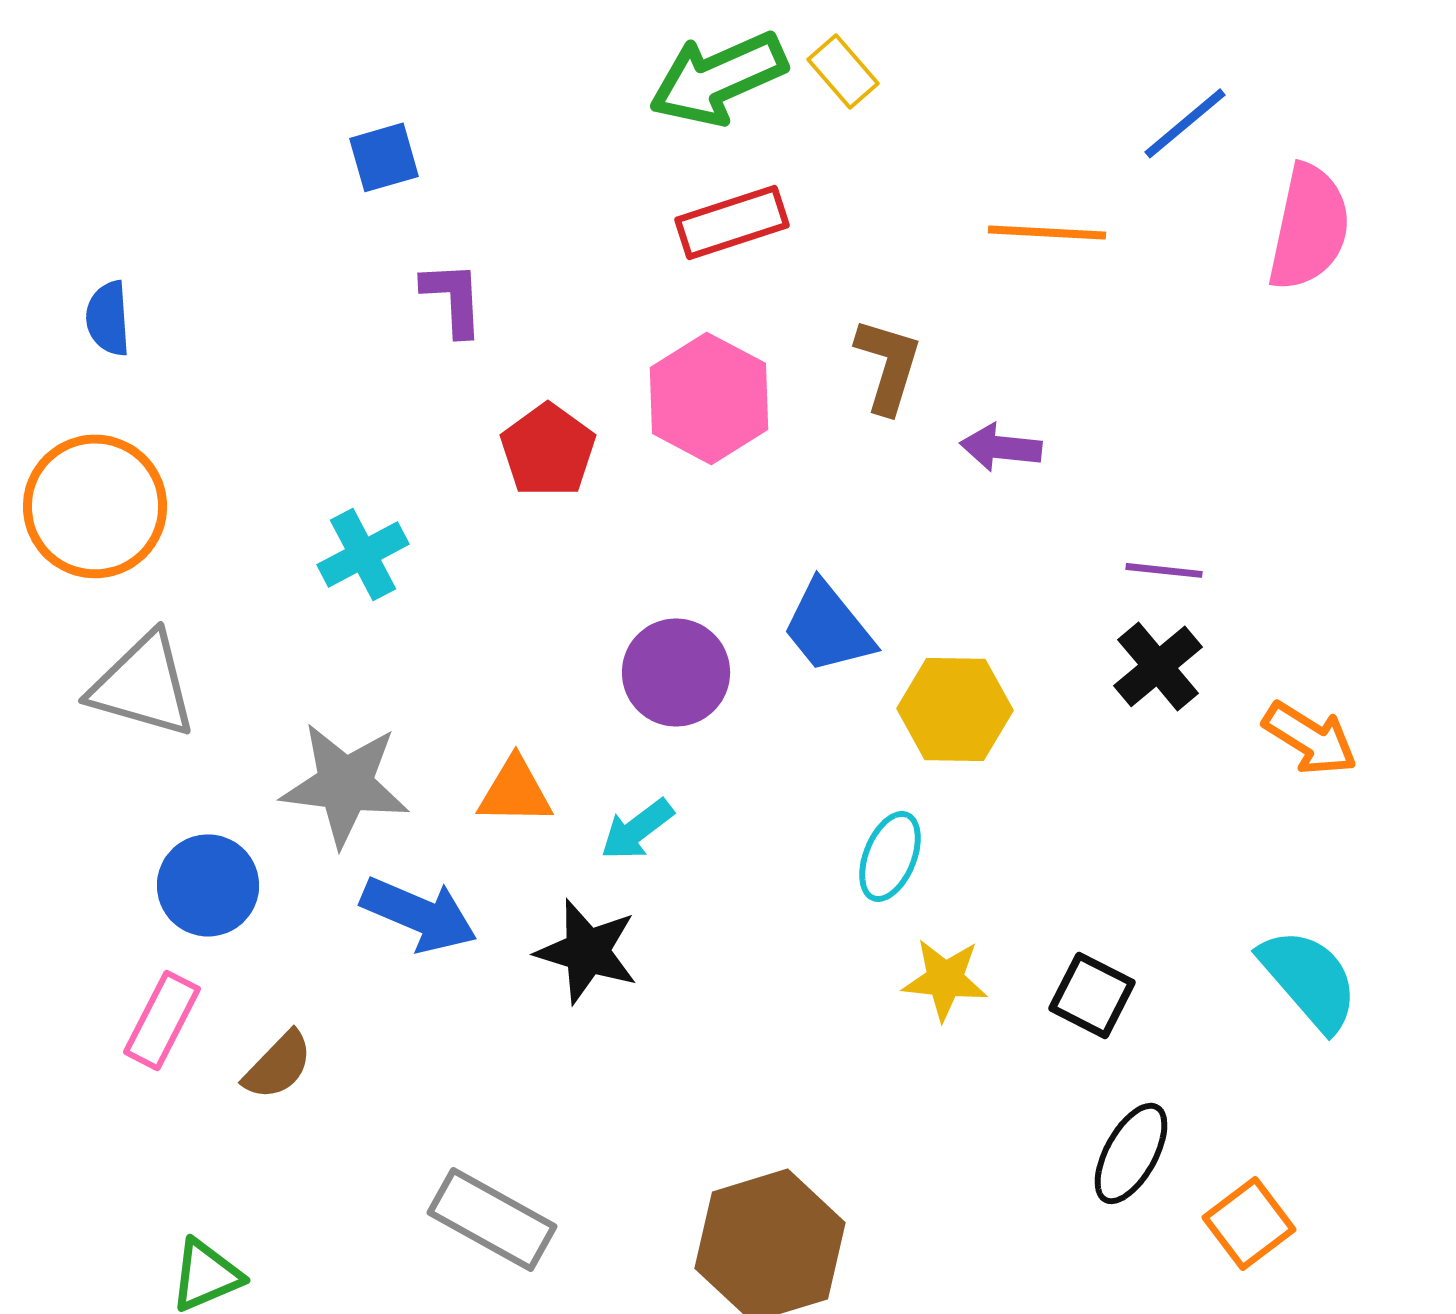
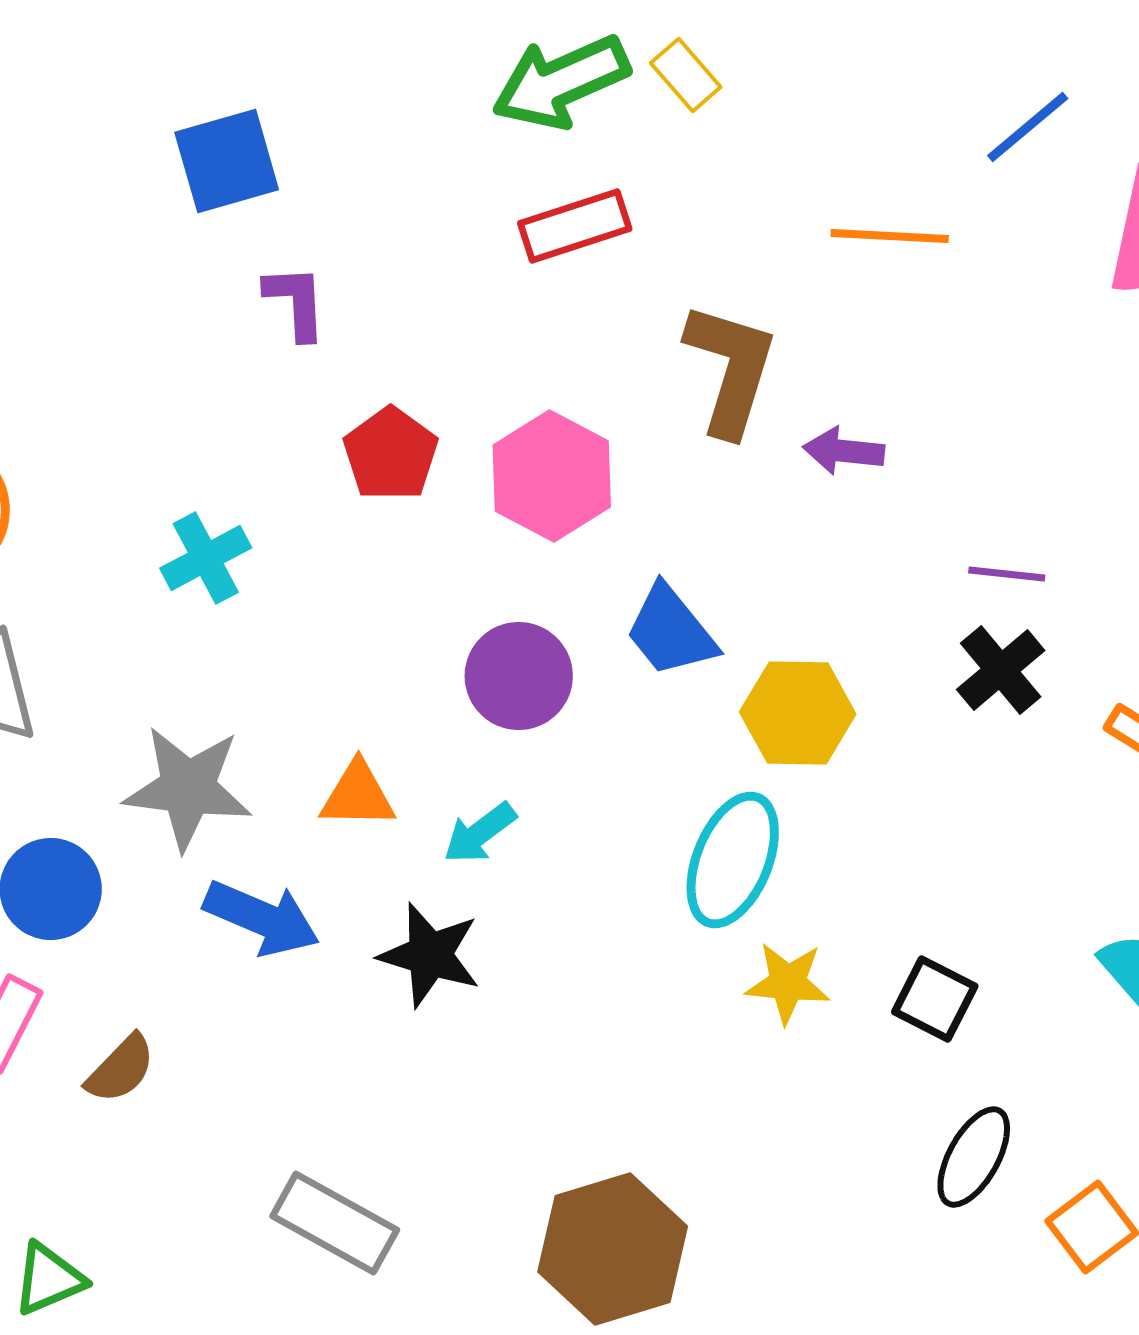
blue square: (384, 157) -> (227, 161), size x1.5
brown L-shape: (888, 365) -> (731, 369), size x1.4
pink hexagon: (709, 398) -> (552, 476), moved
cyan ellipse: (890, 856) -> (733, 860), size x1.5

